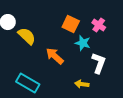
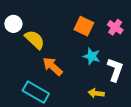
cyan star: (83, 43) -> (92, 56), moved
orange arrow: (55, 56) -> (53, 66), moved

